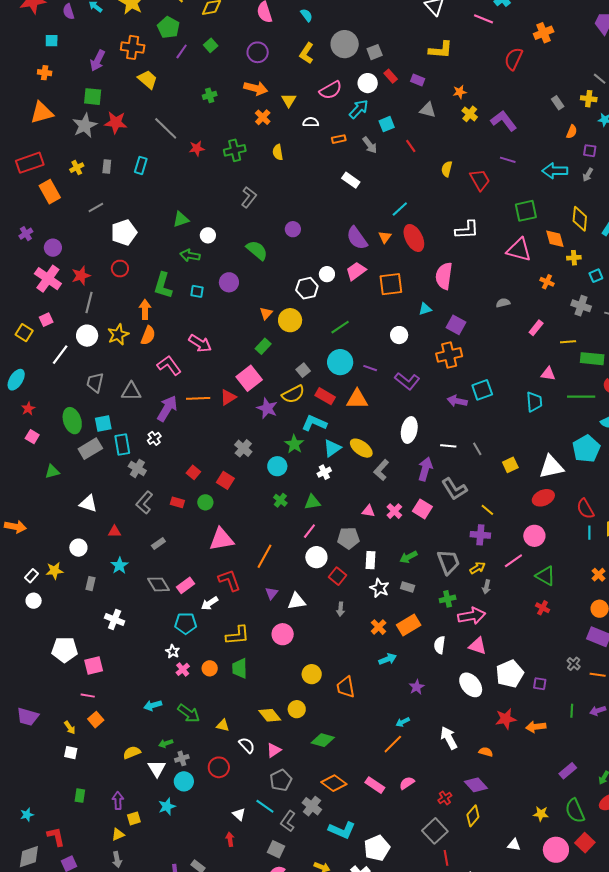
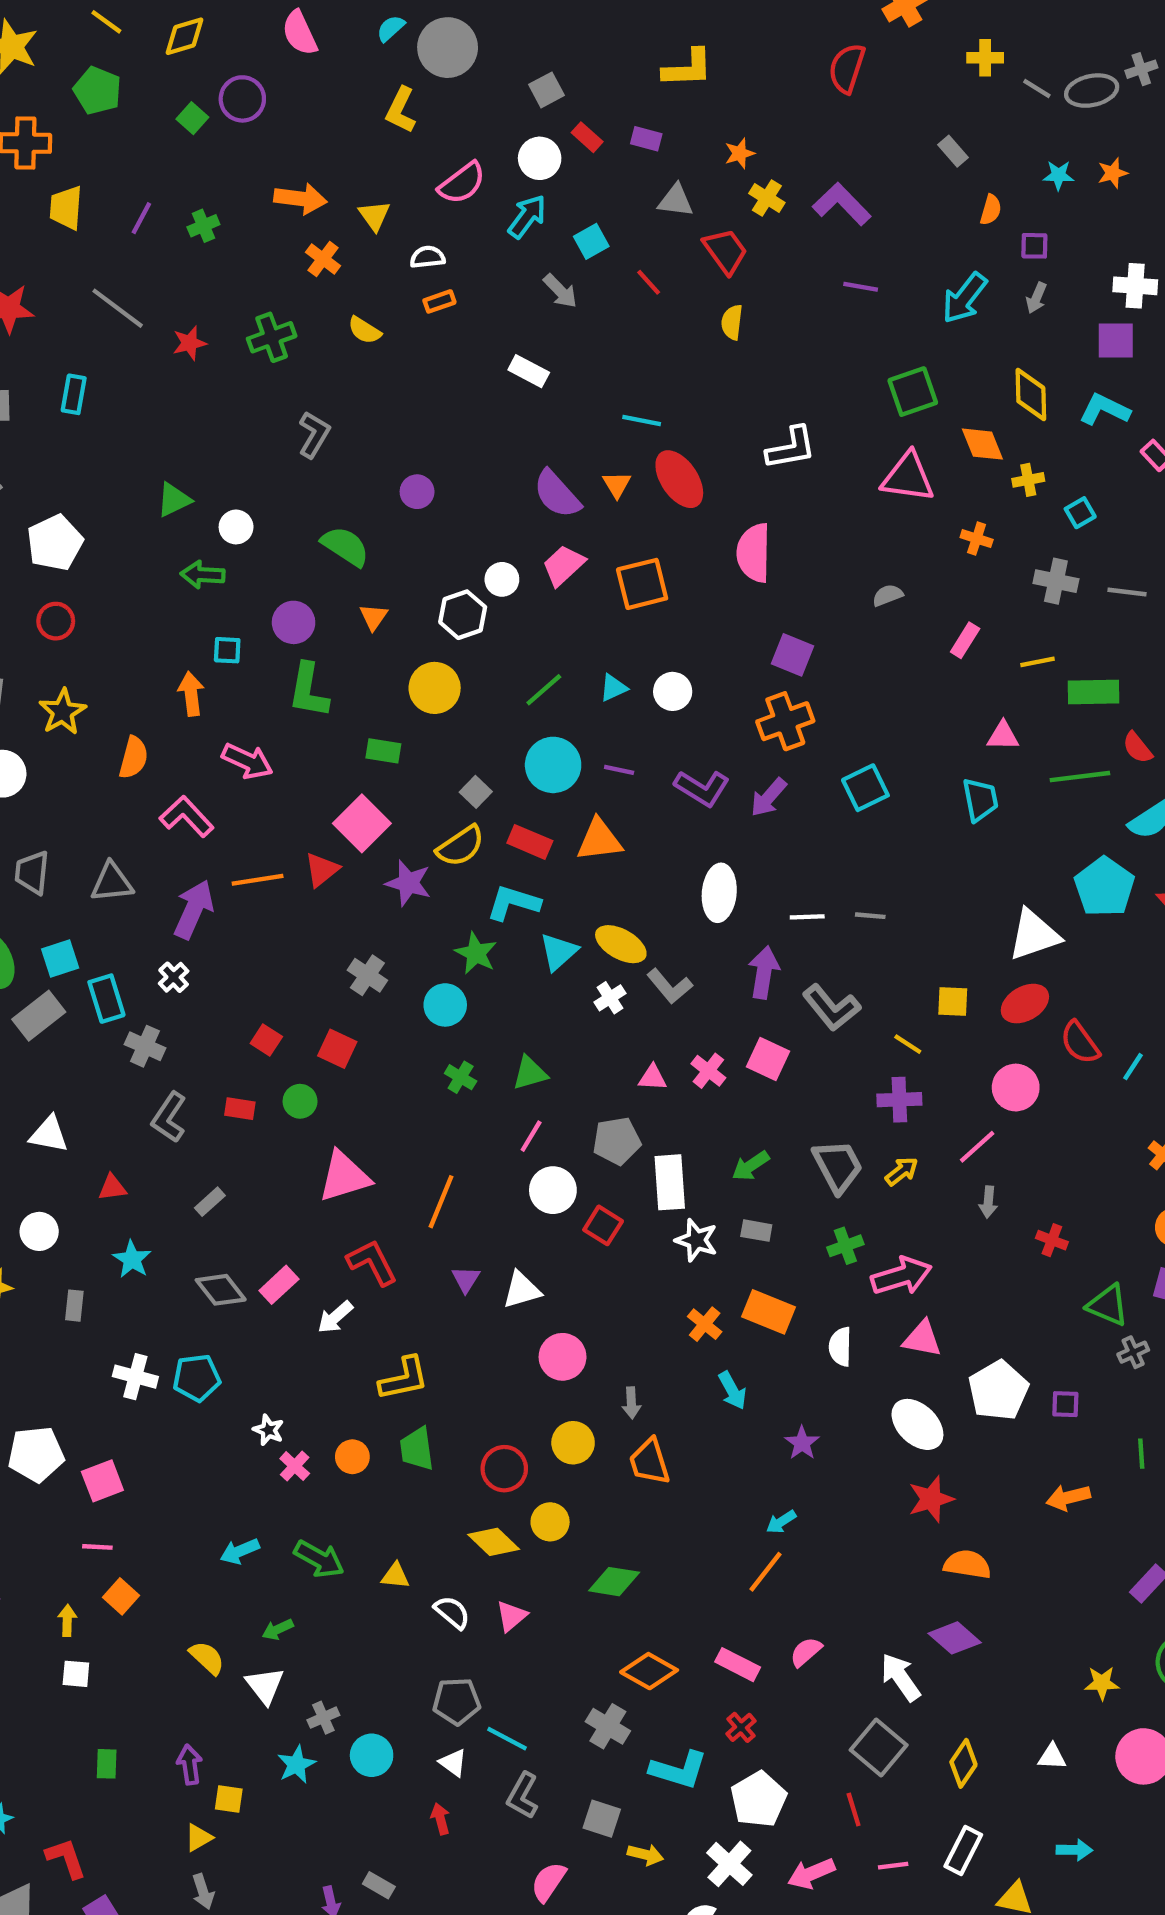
cyan semicircle: (307, 15) -> (391, 28), turned -88
gray circle: (345, 44) -> (448, 48), moved
purple line: (182, 51) -> (141, 218), moved
purple circle: (258, 52) -> (242, 99), moved
yellow trapezoid: (148, 79) -> (66, 208), turned -120
yellow cross: (589, 99) -> (985, 58), moved
orange rectangle: (339, 139) -> (439, 301), moved
yellow semicircle: (278, 152) -> (365, 330), turned -42
cyan arrow: (555, 171) -> (964, 298), turned -45
red trapezoid: (480, 180) -> (725, 251), moved
cyan line: (400, 209) -> (642, 421), turned 60
green L-shape: (163, 285) -> (308, 690), moved
orange arrow: (145, 309) -> (191, 694), moved
cyan triangle: (425, 309) -> (613, 688), moved
orange triangle: (266, 313) -> (374, 617), moved
yellow star: (118, 335) -> (63, 712), moved
green rectangle: (263, 346) -> (383, 751), turned 63
purple arrow: (457, 401) -> (769, 797), moved, turned -54
gray line: (477, 449) -> (870, 916), turned -48
yellow square: (510, 465) -> (953, 1001), moved, turned 35
gray L-shape: (381, 470) -> (670, 986), turned -75
white cross: (324, 472) -> (610, 998), moved
red semicircle: (585, 509) -> (1080, 1043), moved
cyan line: (589, 533) -> (1133, 1067), turned 40
white rectangle: (370, 560) -> (670, 1182), size x1.4
green triangle: (545, 576) -> (1108, 1305), moved
gray arrow: (487, 587) -> (988, 1202), moved
gray arrow: (341, 609) -> (631, 1403), moved
cyan pentagon: (186, 623) -> (197, 1378), moved
orange rectangle: (409, 625) -> (768, 1312), turned 60
pink circle: (283, 634) -> (563, 1357), moved
cyan arrow: (388, 659) -> (732, 1390), turned 90
gray cross: (574, 664) -> (1133, 1352), turned 32
red star: (506, 719) -> (931, 1499), moved
yellow arrow: (70, 728) -> (67, 1620), turned -136
white arrow: (449, 738) -> (901, 1677), moved
yellow semicircle: (132, 752) -> (207, 1658), turned 72
orange semicircle: (486, 752) -> (967, 1564), size x1.5
gray cross: (182, 758) -> (323, 1718), moved
red circle: (219, 767) -> (504, 1469), moved
gray pentagon: (281, 780) -> (457, 1701), moved, turned 30
cyan circle: (184, 781) -> (372, 1755), moved
red cross: (445, 798) -> (741, 1727), moved
yellow diamond: (473, 816) -> (963, 1763), moved
yellow square: (134, 818) -> (229, 1799), turned 32
gray L-shape: (288, 821) -> (523, 1796), moved
gray square: (276, 849) -> (602, 1819), moved
red line: (446, 858) -> (854, 1809), moved

